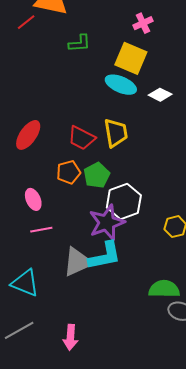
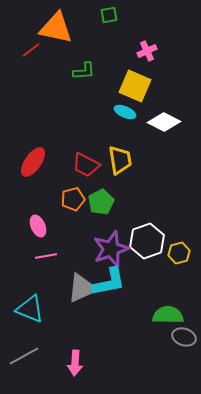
cyan ellipse: (121, 85) -> (125, 112), size x0.7
white diamond: (160, 95) -> (164, 122), size x1.4
white hexagon: (124, 201) -> (147, 241), moved

